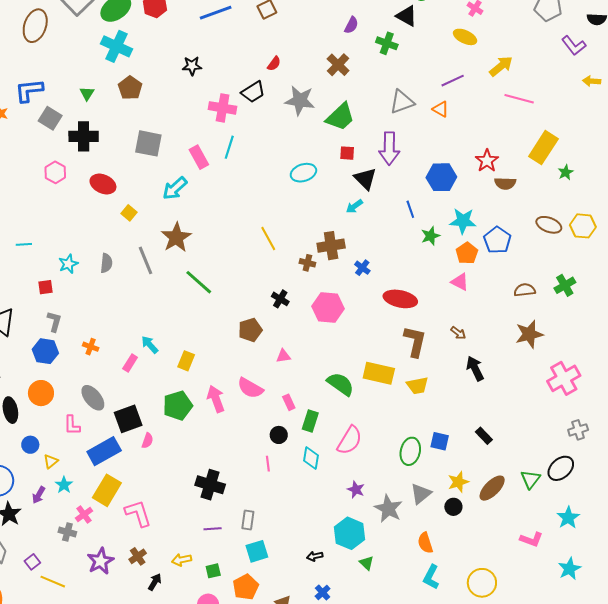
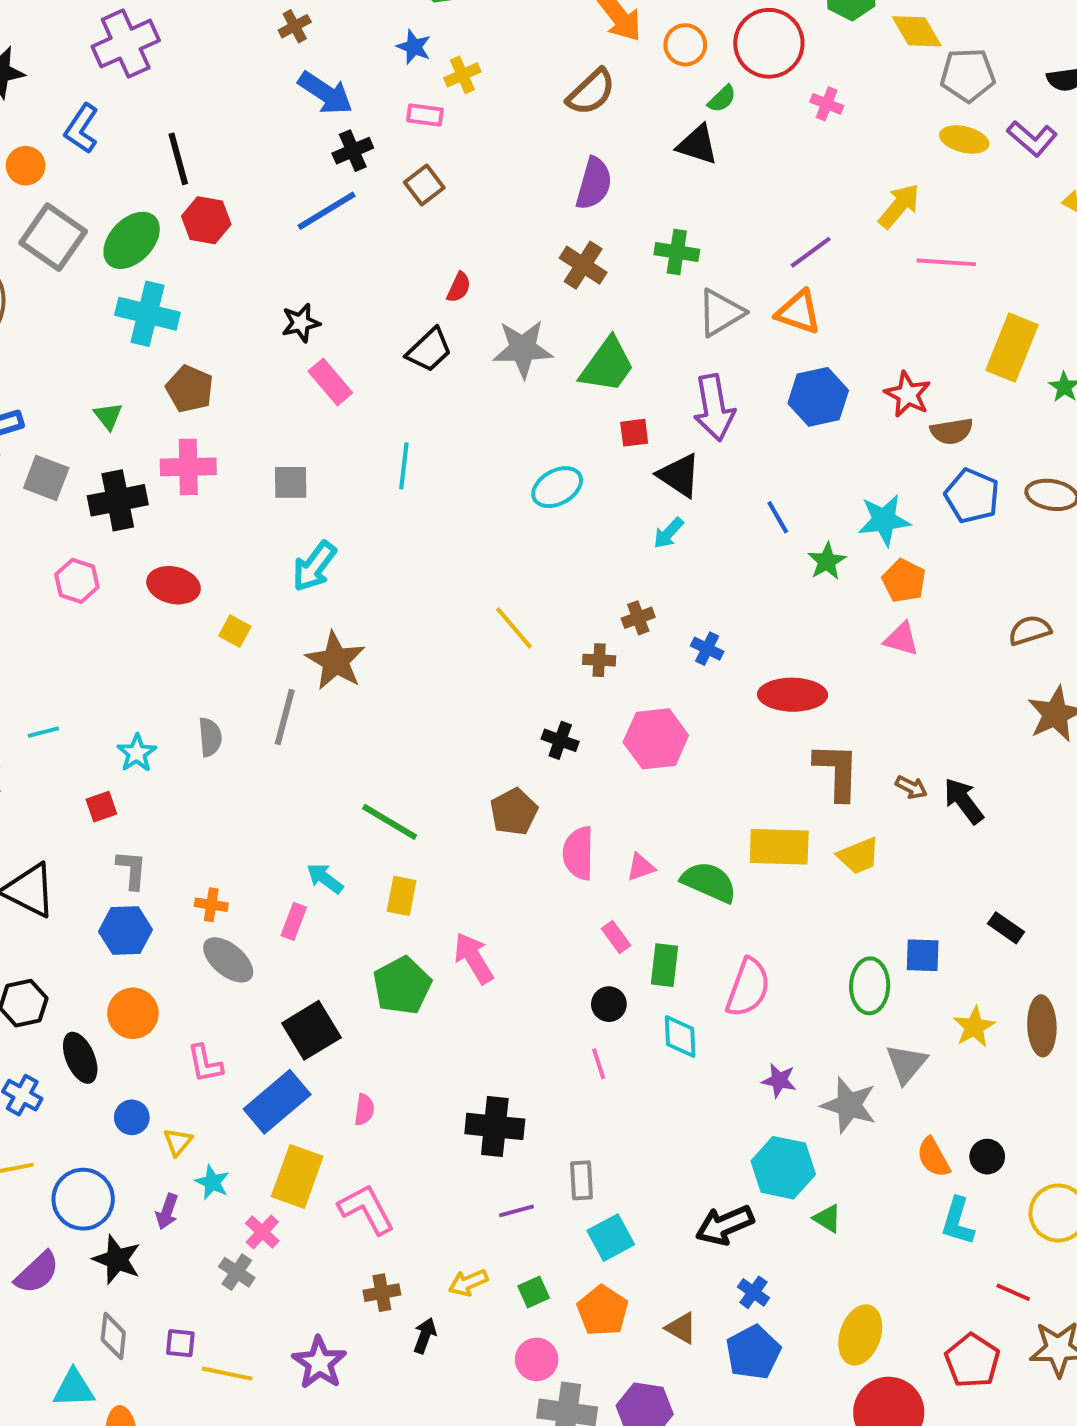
purple semicircle: (351, 25) -> (594, 183), size x1.5
yellow ellipse: (465, 37) -> (964, 139), moved
green cross: (387, 43) -> (677, 252), moved
pink cross: (223, 108) -> (188, 467), moved
orange triangle: (441, 109) -> (798, 312), size x1.4
gray square: (148, 143) -> (291, 482), moved, size x0.7
pink rectangle: (199, 157) -> (330, 382), moved
blue hexagon: (441, 177) -> (818, 397), moved
blue pentagon: (497, 240) -> (972, 496), moved
brown cross: (331, 246) -> (638, 618), size x0.6
gray line: (145, 260) -> (285, 717), turned 48
green line: (199, 282) -> (390, 822), moved
brown arrow: (458, 333) -> (911, 787), moved
pink triangle: (283, 356) -> (641, 867), moved
pink semicircle: (250, 388) -> (578, 853), moved, turned 72
gray ellipse: (93, 398) -> (228, 960), moved
pink semicircle: (147, 441) -> (364, 1110), moved
brown ellipse: (492, 488) -> (1042, 1026), turned -36
black circle: (453, 507) -> (987, 1157), moved
gray cross: (67, 532) -> (237, 1272), turned 30
brown cross: (138, 556) -> (382, 1293), turned 36
black arrow: (315, 556) -> (725, 1225), size x1.8
purple star: (100, 561) -> (319, 1363), moved
purple square: (32, 562) -> (180, 1343), turned -35

